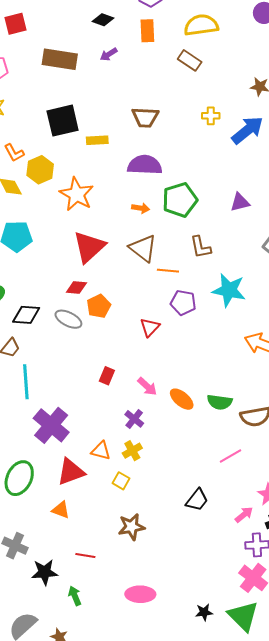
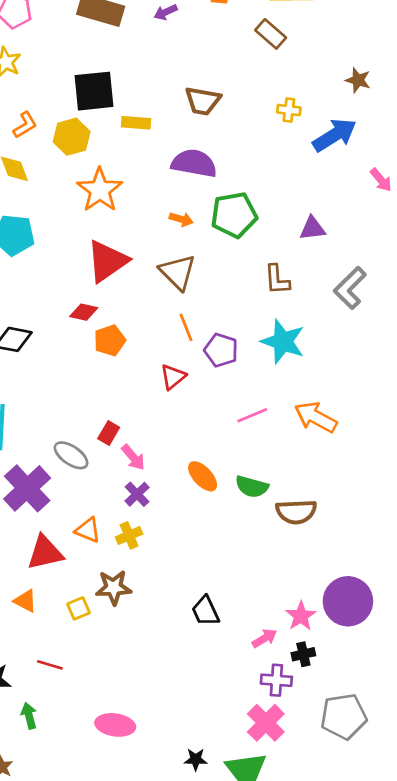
orange L-shape: (14, 153) -> (25, 125), turned -100
yellow hexagon: (40, 170) -> (72, 137), moved
brown L-shape: (201, 247) -> (277, 280), moved
orange line: (168, 271) -> (186, 327), moved, turned 55
gray ellipse: (68, 319) -> (71, 455), moved
pink arrow: (147, 386) -> (133, 457), moved
pink line: (230, 456) -> (252, 415), moved
yellow square: (121, 481) -> (78, 608), moved, turned 30
black trapezoid: (197, 500) -> (205, 611), turned 110
brown star: (131, 527) -> (114, 587), moved

